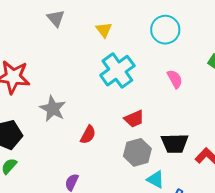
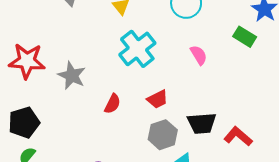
gray star: (53, 109) -> (72, 76), moved
red semicircle: (88, 135) -> (113, 104), moved

